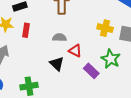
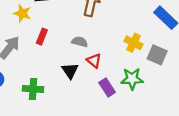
red rectangle: (26, 30) -> (42, 37), moved
green star: (111, 59) -> (132, 79), turned 30

